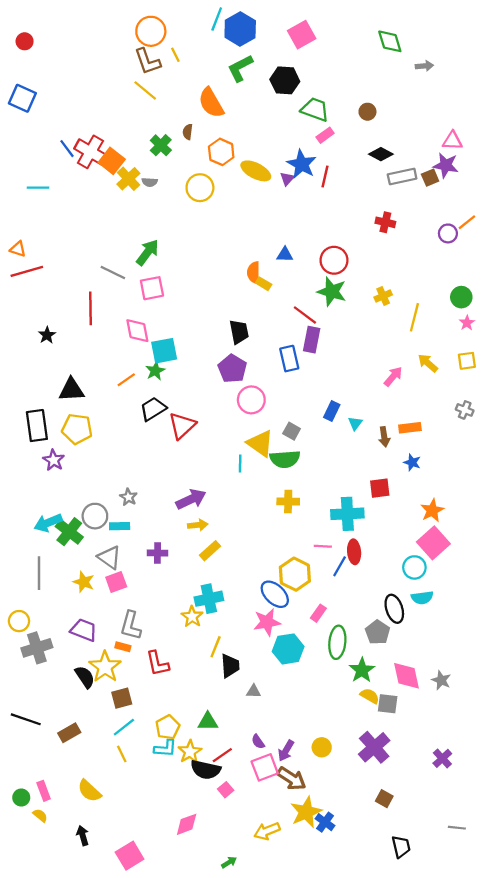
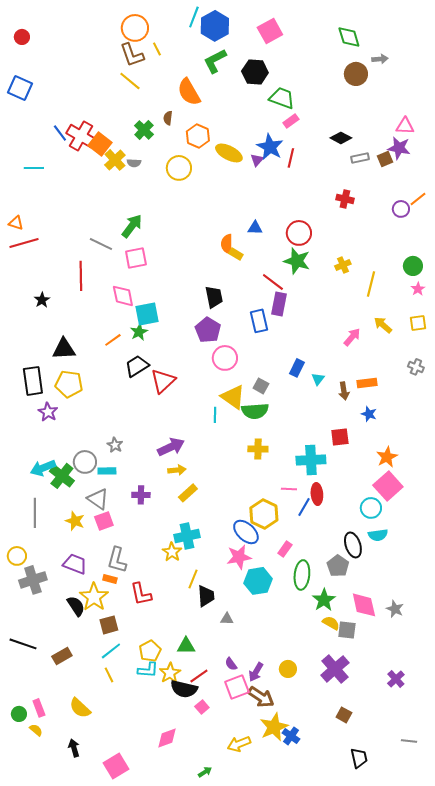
brown circle: (367, 112) -> (356, 74), moved, size x1.5
gray rectangle: (402, 176) -> (360, 158), size x0.7

